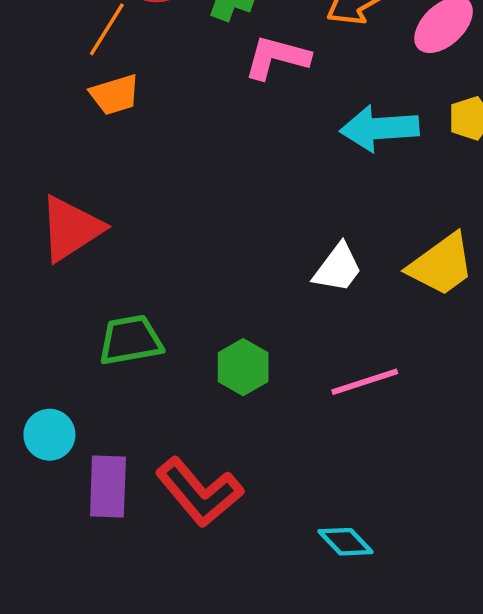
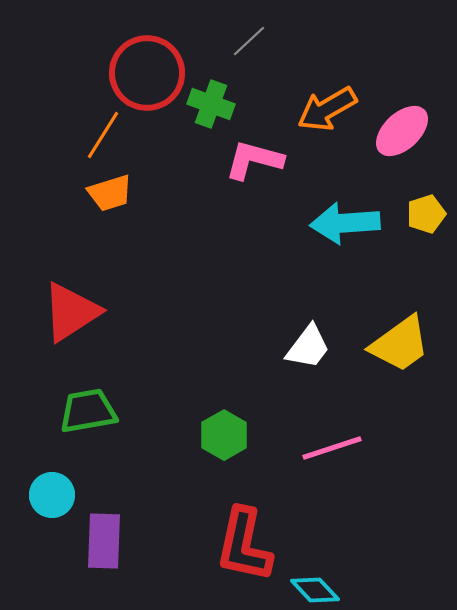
green trapezoid: (131, 340) -> (88, 411), moved
red L-shape: (199, 492) -> (244, 545), moved, turned 52

